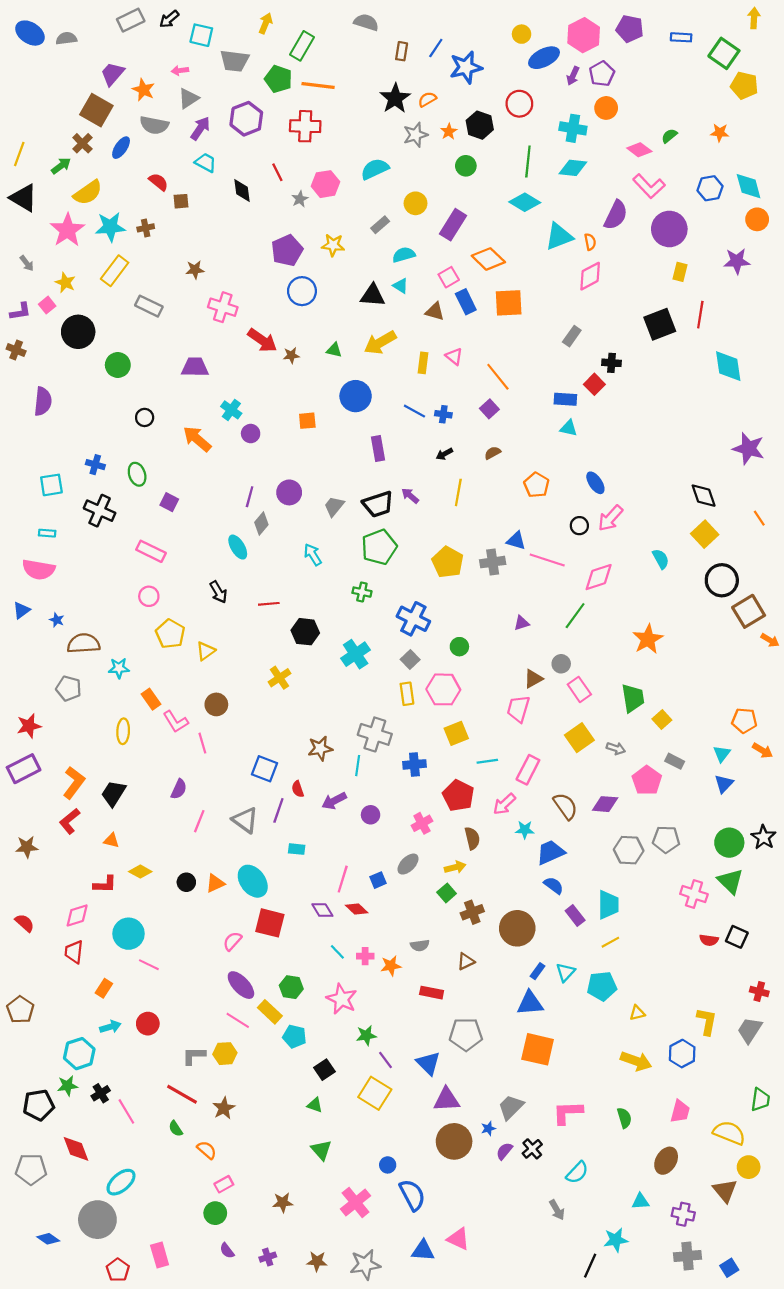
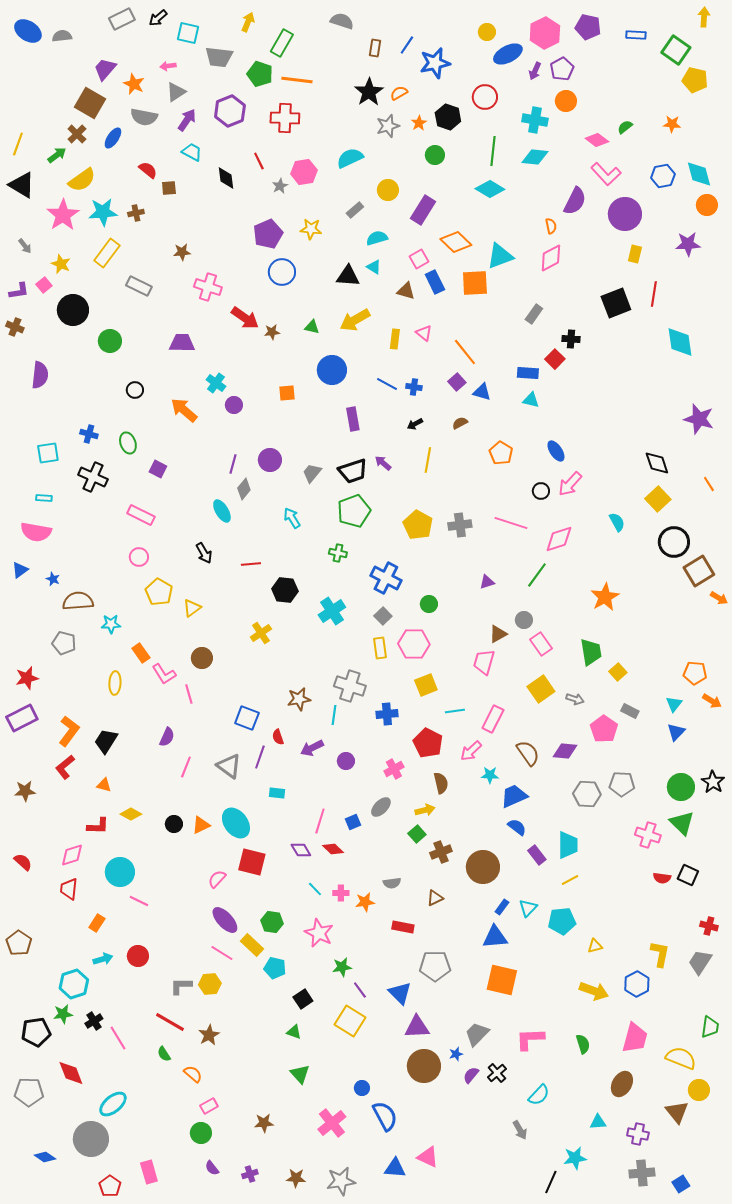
cyan triangle: (559, 236) -> (500, 256), moved
blue triangle: (516, 541) -> (482, 392), moved
pink trapezoid: (680, 1111) -> (635, 1038), size x1.4

